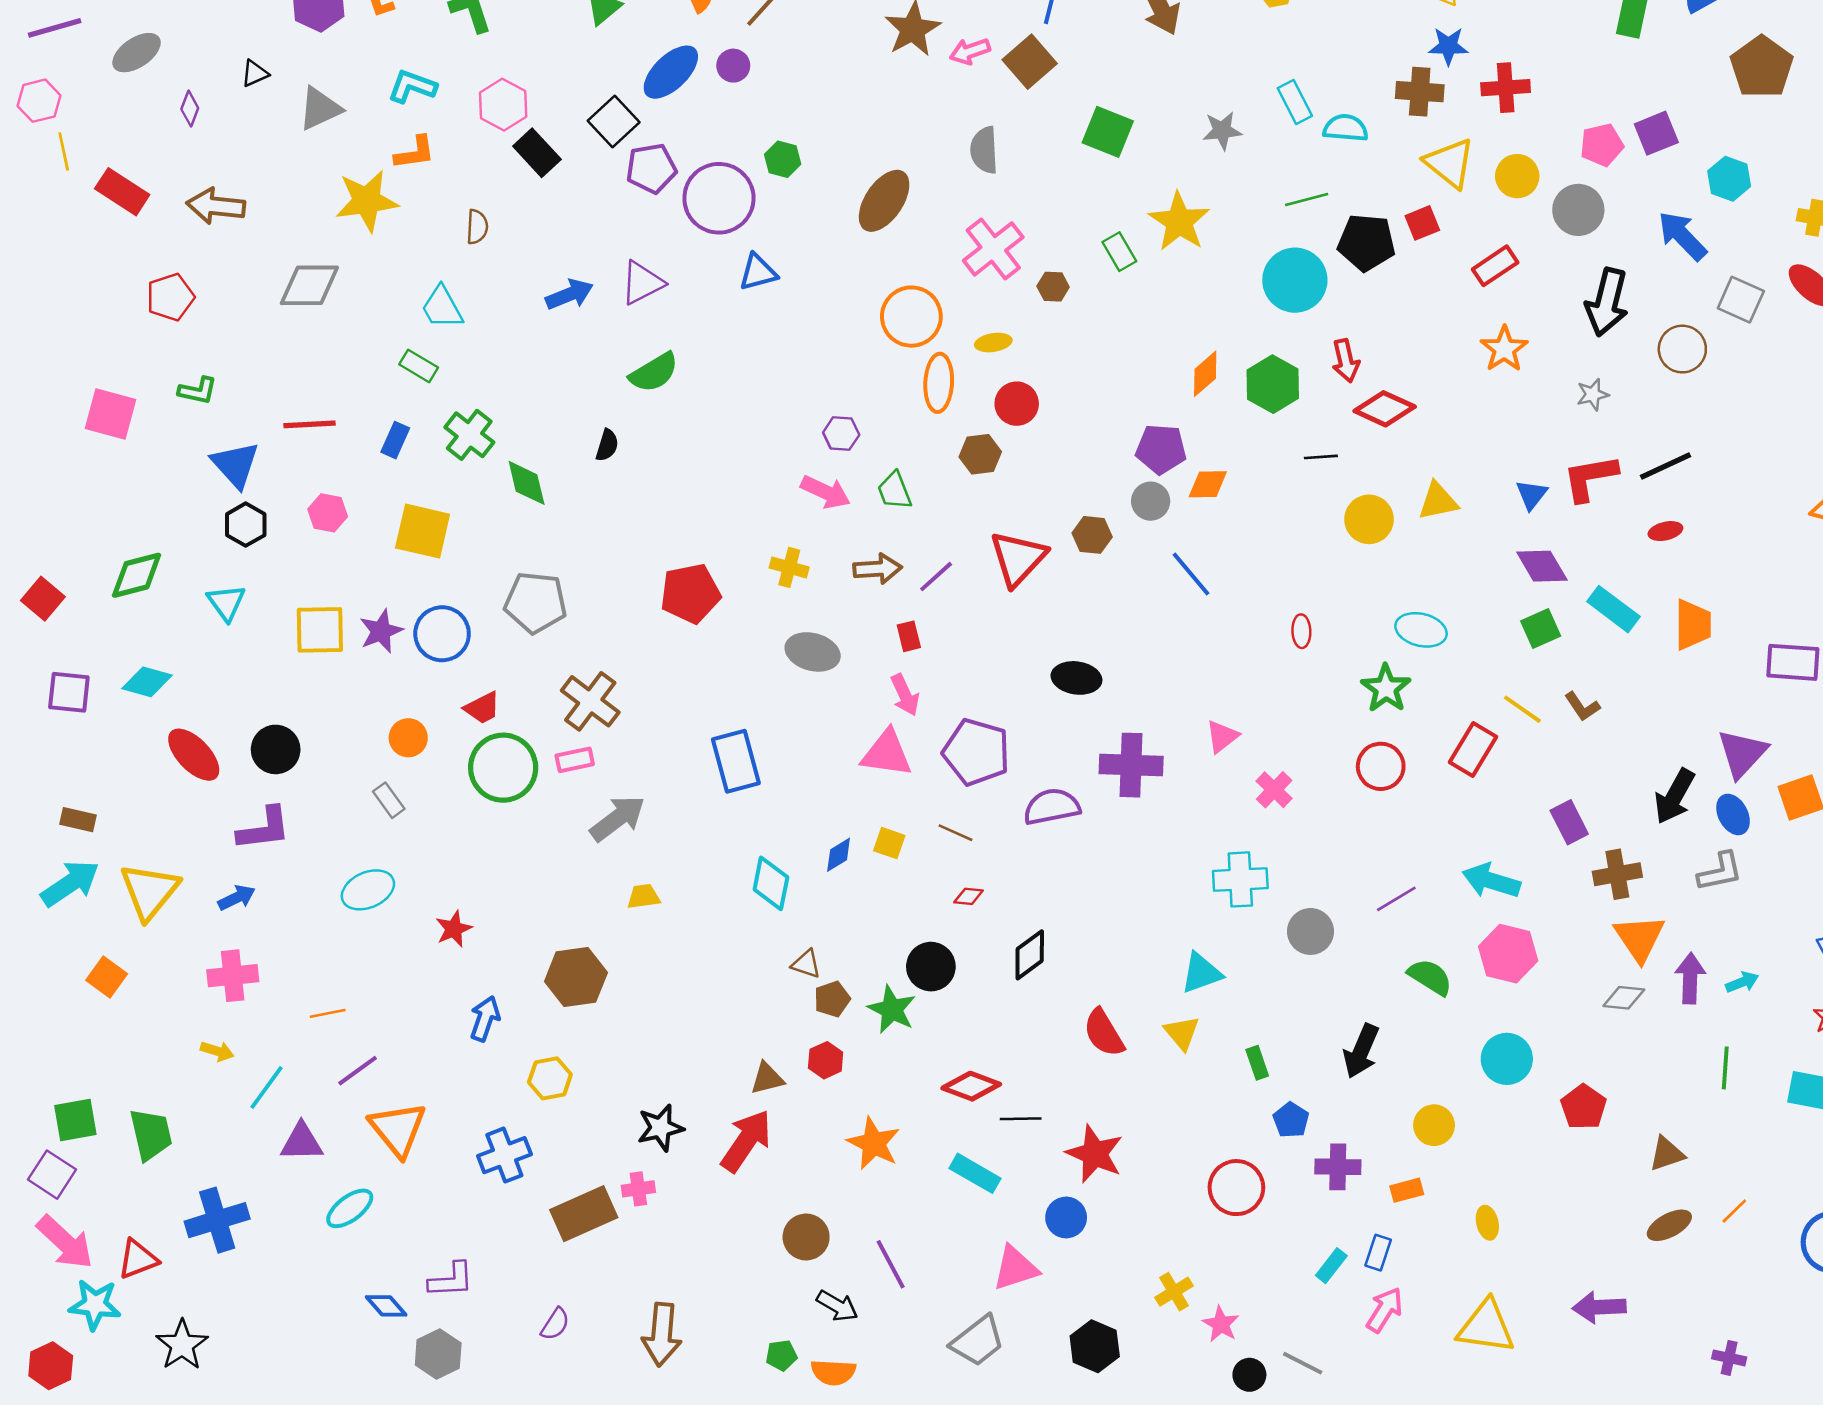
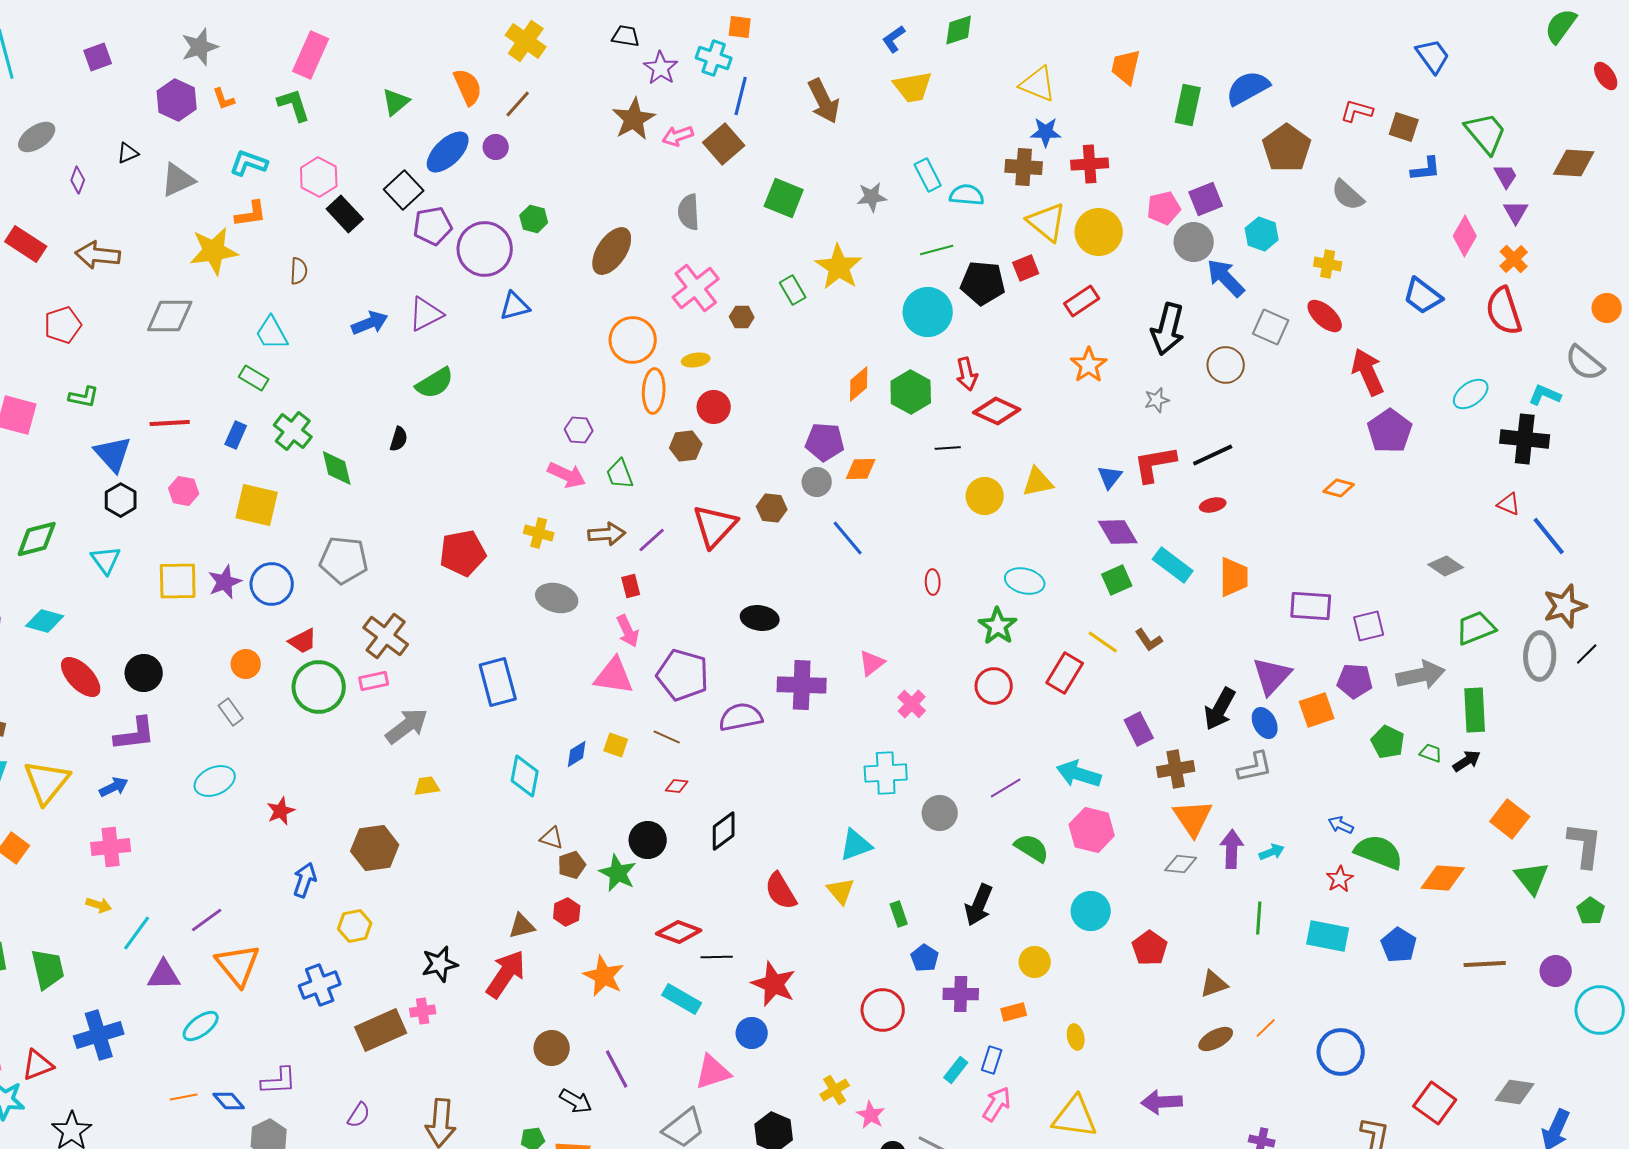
yellow circle: (1517, 176) -> (1099, 232), size x1.4
gray circle: (1578, 210) -> (1194, 242), moved
orange line: (328, 1013) -> (184, 1097), moved

